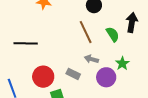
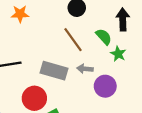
green star: (122, 63) -> (118, 54), moved
gray rectangle: (73, 74) -> (54, 71), moved, size x1.6

